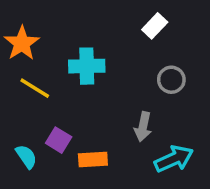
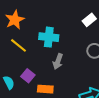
gray arrow: (143, 127) -> (58, 61), moved

